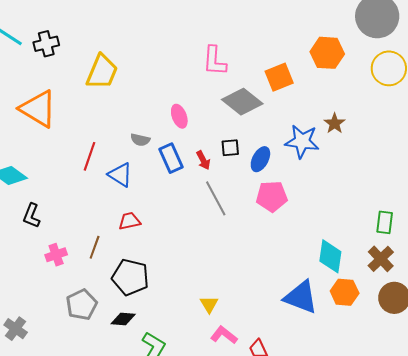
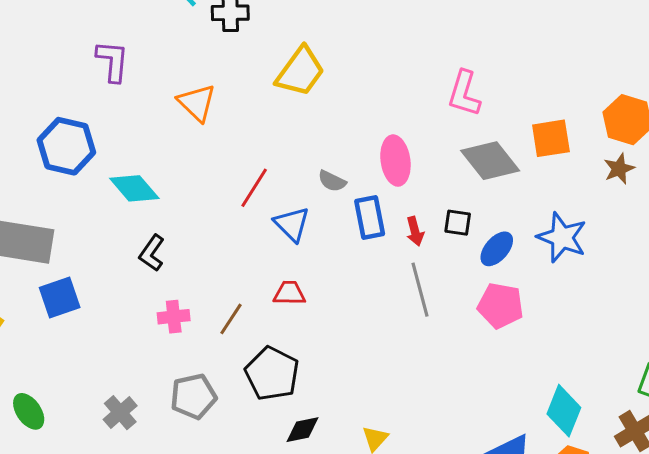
orange triangle: (38, 109) -> (197, 103), size x0.7
pink ellipse: (179, 116) -> (395, 161), size x1.4
brown star: (335, 123) -> (619, 169), moved
black diamond: (123, 319) -> (303, 430), moved, turned -30
gray cross: (16, 329) -> (120, 413), moved

